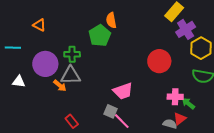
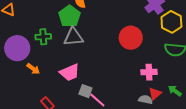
gray triangle: (71, 75) -> (73, 37), moved
pink trapezoid: (123, 91) -> (70, 72), moved
green arrow: (188, 103) -> (175, 91), moved

